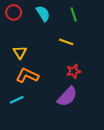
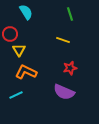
red circle: (14, 12) -> (10, 34), moved
cyan semicircle: (43, 13) -> (26, 12), moved
purple semicircle: (67, 97) -> (64, 92), turned 70

